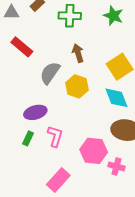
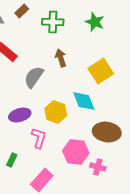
yellow hexagon: (77, 86) -> (56, 112), moved
cyan diamond: (116, 98) -> (84, 101), moved
green rectangle: (28, 138) -> (12, 160), moved

